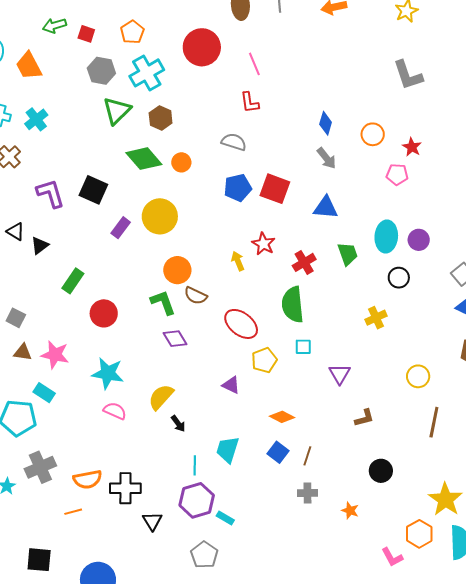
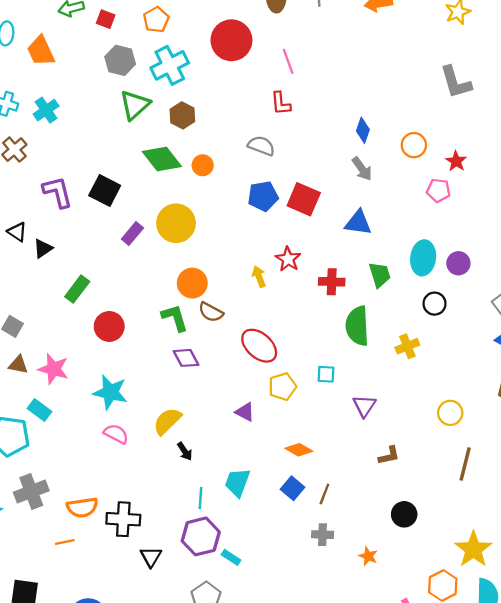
red cross: (304, 262) -> (332, 282), turned 30
green semicircle: (293, 305) -> (357, 326), moved

